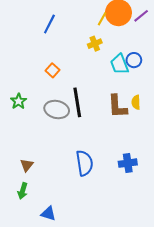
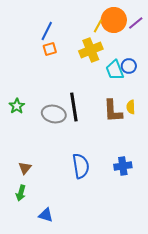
yellow cross: (95, 44) -> (91, 50), size x1.6
orange square: (53, 70) -> (50, 49), moved, turned 32

